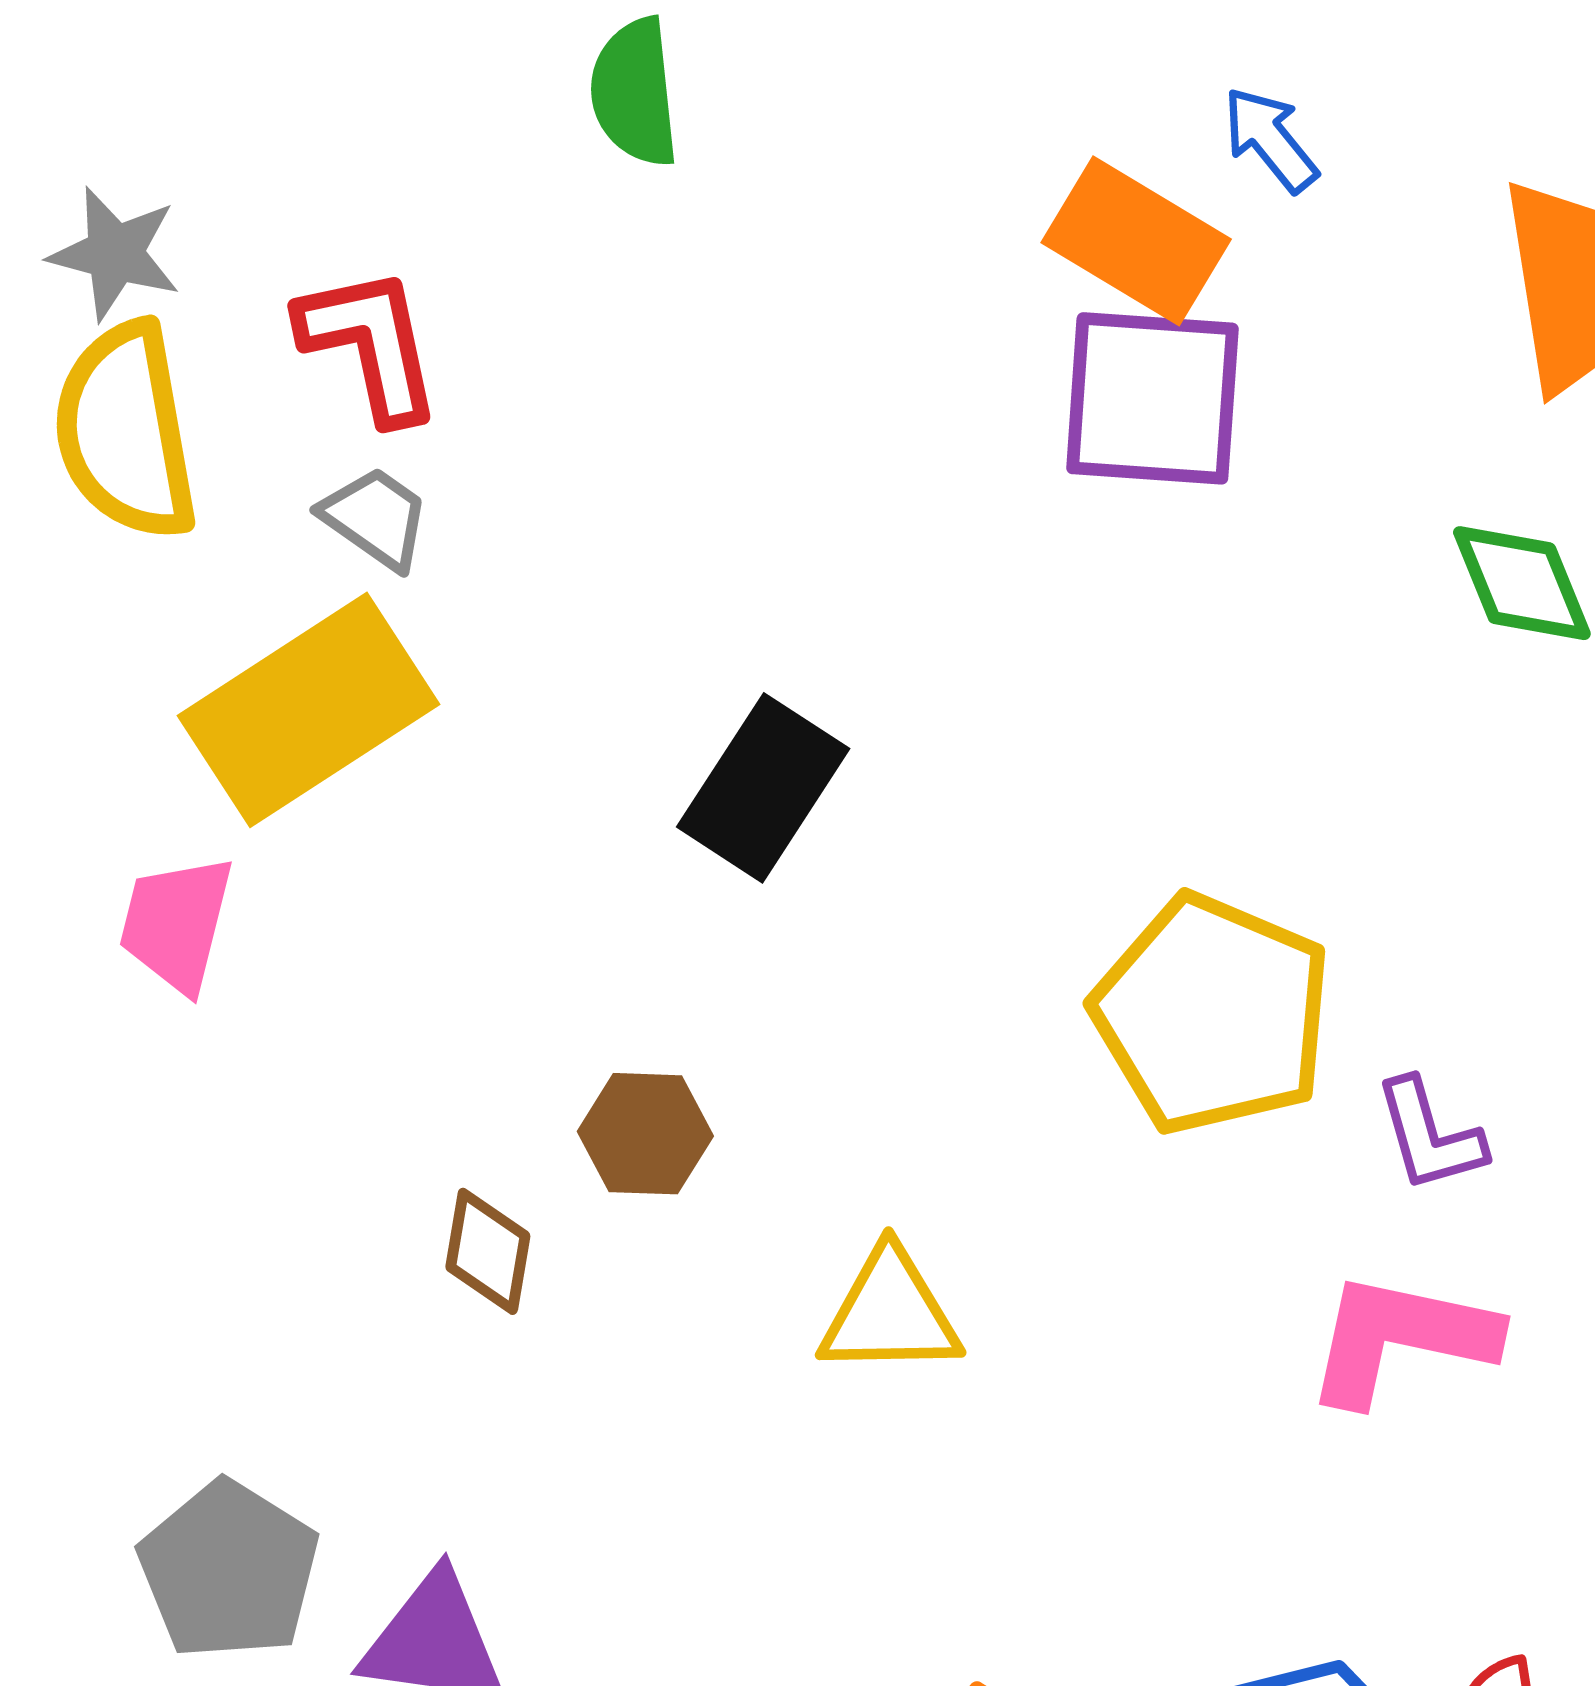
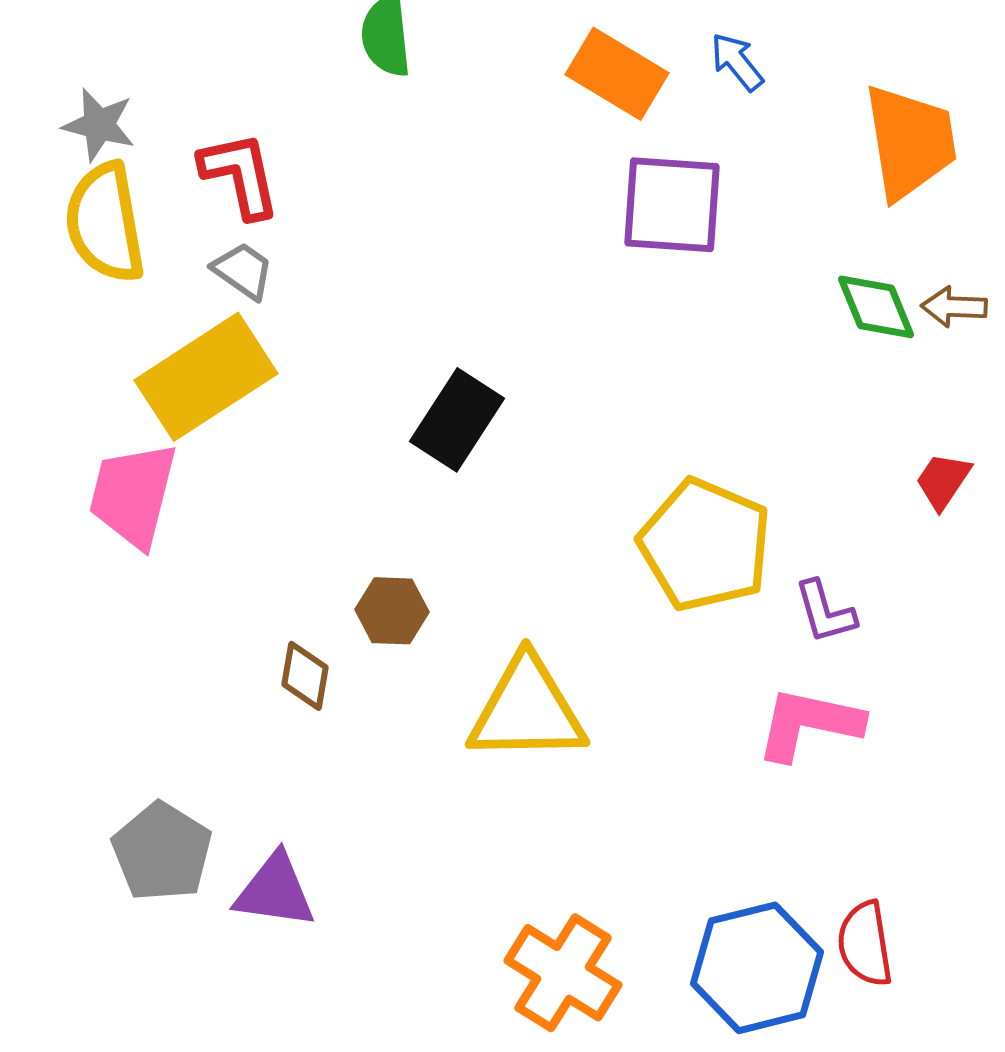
orange rectangle: (1136, 241) -> (617, 74), moved
pink trapezoid: (176, 924) -> (133, 495), size x1.4
yellow triangle: (890, 1313) -> (527, 710), size x1.5

